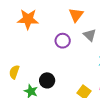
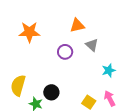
orange triangle: (76, 15) -> (77, 25), turned 42
yellow semicircle: (14, 72) -> (18, 85), size x1.5

